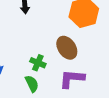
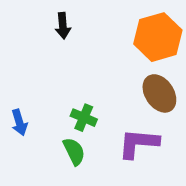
brown ellipse: (67, 48) -> (159, 93), moved

